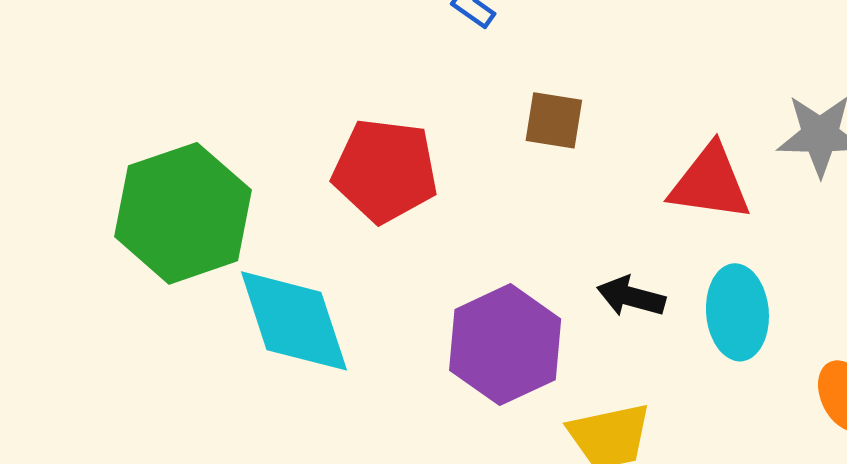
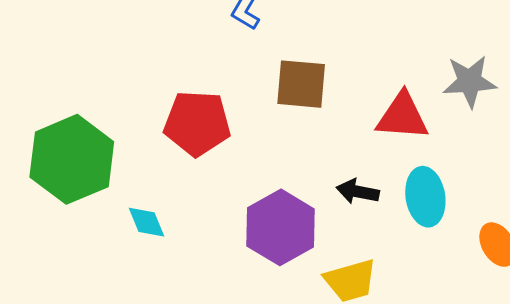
brown square: (554, 120) -> (301, 84), size x1.4
cyan diamond: (294, 321) -> (147, 222), size x0.5

